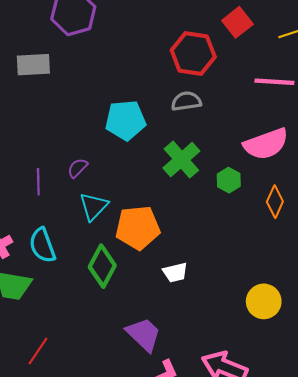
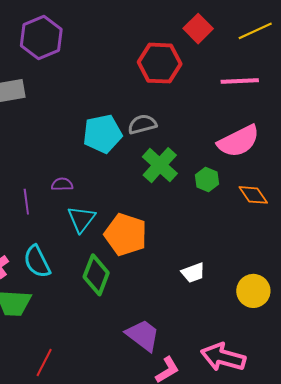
gray semicircle: (186, 101) -> (142, 124), moved
purple semicircle: (78, 168) -> (62, 184), turned 50
orange diamond: (275, 202) -> (253, 195), turned -52
orange pentagon: (138, 228) -> (126, 234), turned 30
white trapezoid: (175, 272) -> (193, 273), moved

